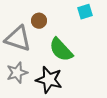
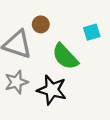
cyan square: (85, 12) -> (92, 32), moved

